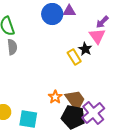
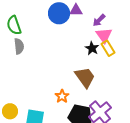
purple arrow: (102, 22) -> (99, 20), moved
yellow rectangle: (74, 57) -> (108, 48), moved
brown trapezoid: (75, 100) -> (85, 77), moved

